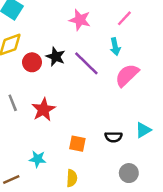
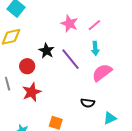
pink line: (124, 18) -> (94, 25), moved
red circle: (32, 62) -> (27, 66), moved
black semicircle: (113, 137) -> (88, 103), moved

